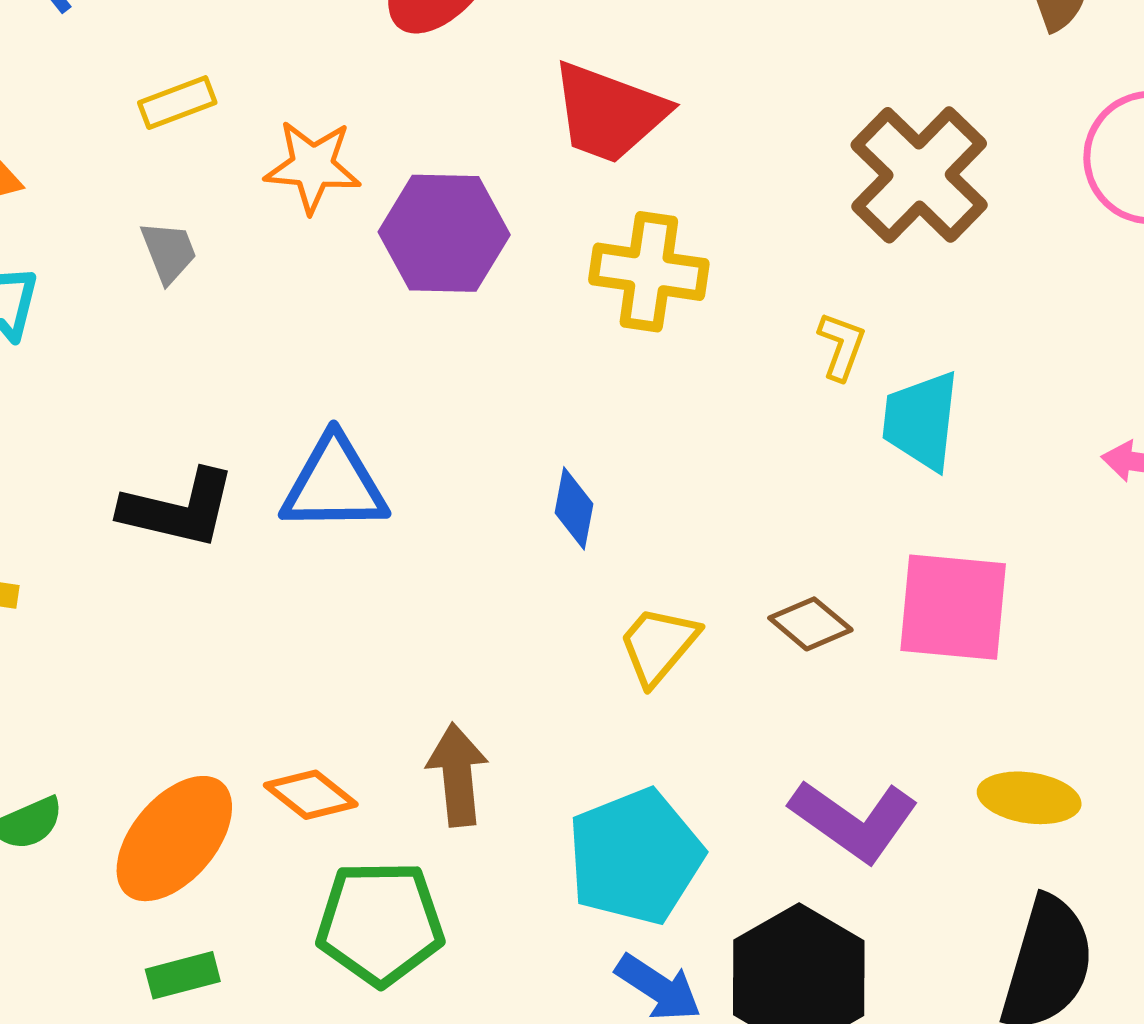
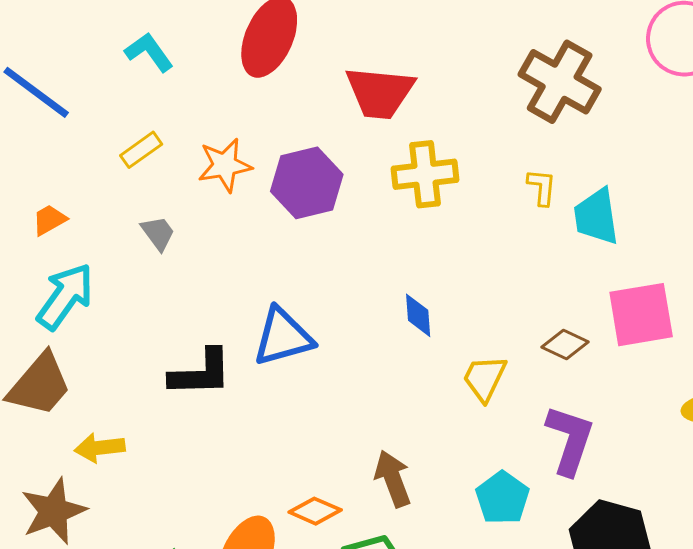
purple L-shape: (854, 820) -> (570, 440), moved, turned -92
cyan pentagon: (635, 857) -> (502, 498), size x0.7

